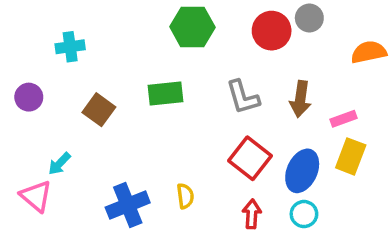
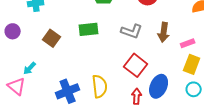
gray L-shape: (243, 97) -> (132, 31), turned -55
blue ellipse: (302, 171) -> (159, 86), moved
yellow semicircle: (185, 196) -> (100, 86), size x1.6
cyan circle: (304, 214) -> (194, 89), moved

